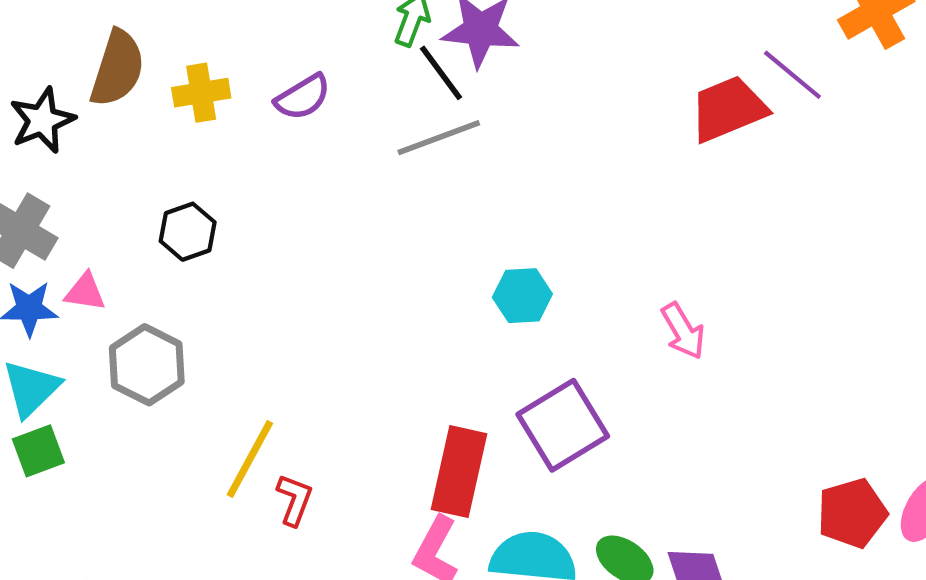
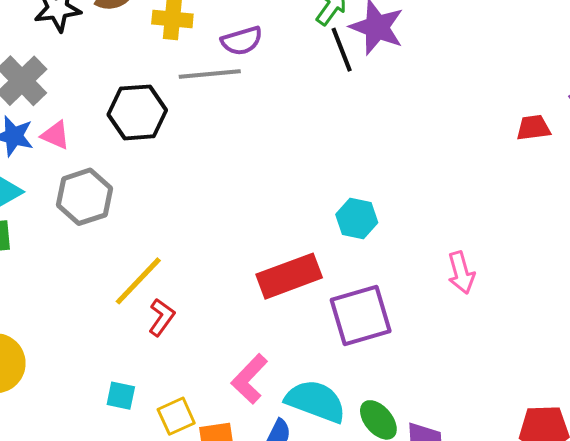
red trapezoid: (728, 109) -> (533, 128), size x0.6
gray line: (439, 138) -> (210, 74), moved
black hexagon: (188, 232) -> (137, 112), size x1.4
red rectangle: (459, 472) -> (289, 276), moved, turned 42

